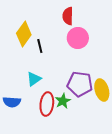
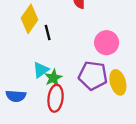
pink circle: (78, 38) -> (107, 43), moved
green star: (63, 101) -> (53, 78), moved

